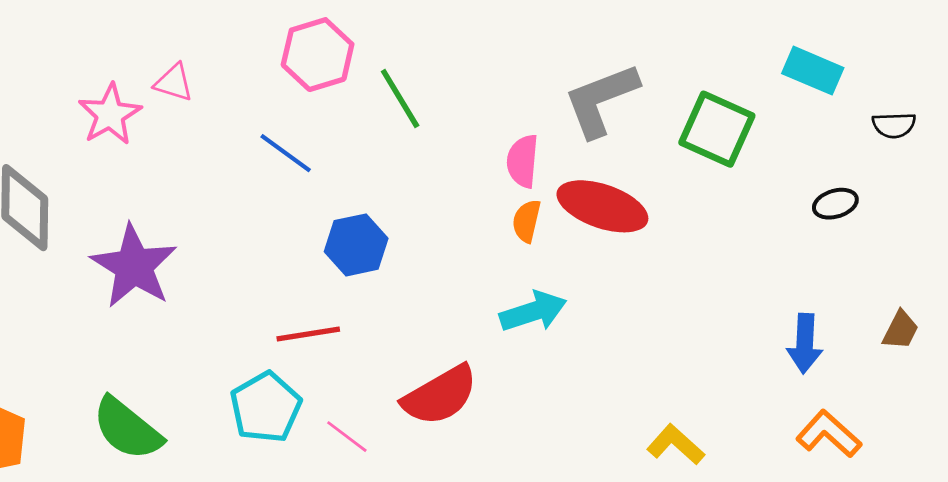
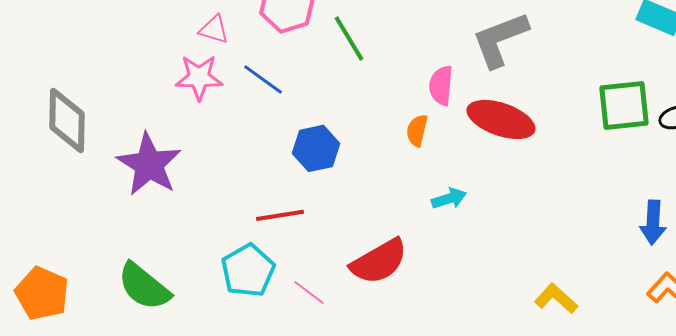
pink triangle: (174, 83) -> (214, 29), moved
pink star: (110, 114) -> (199, 77), moved, turned 30
green square: (717, 129) -> (624, 105), moved, turned -30
orange semicircle: (527, 221) -> (417, 130), moved
cyan arrow: (533, 311) -> (449, 198), size x0.7

